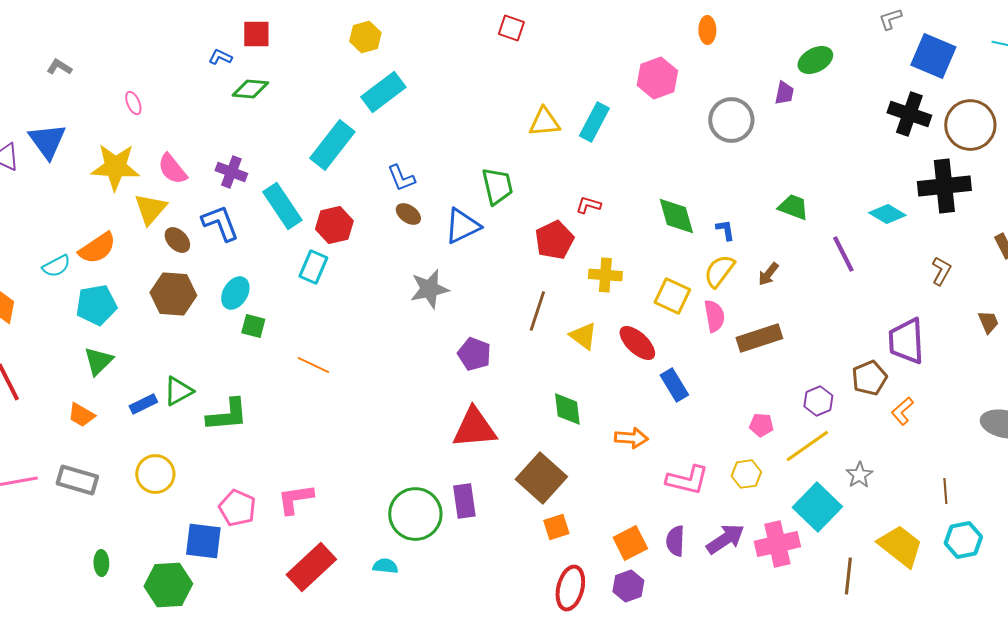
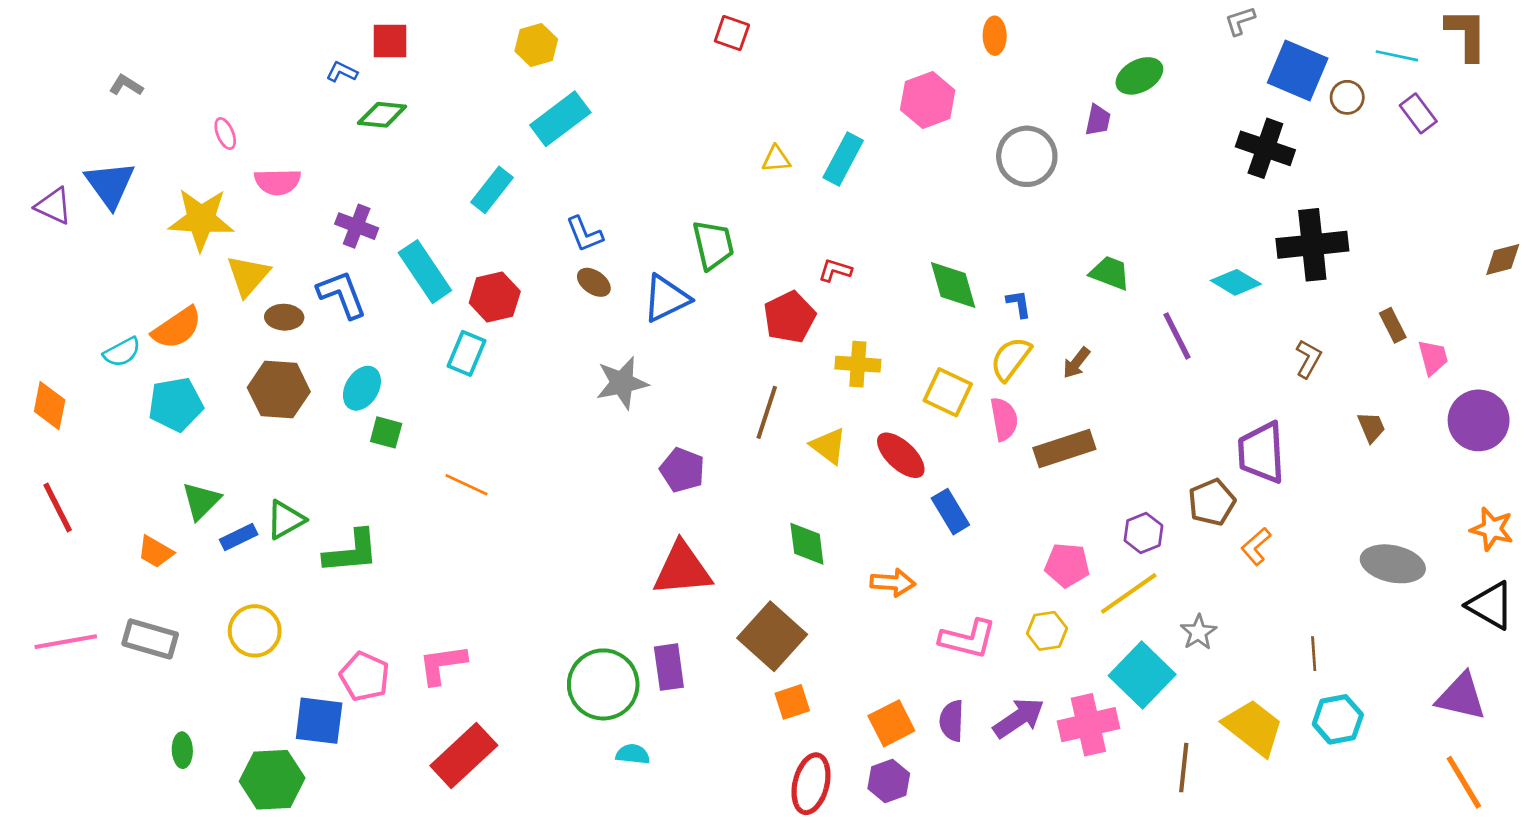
yellow triangle: (544, 122) -> (776, 159), size x0.7
brown circle: (970, 125) -> (1347, 97), moved, size x0.5
cyan rectangle: (332, 145) -> (492, 190), size x0.7
pink semicircle: (172, 169) -> (277, 182), moved, turned -52
brown ellipse: (177, 240) -> (284, 317), turned -44
green triangle: (98, 361) -> (201, 501), moved
pink pentagon: (761, 425) -> (1067, 565), size x1.4
cyan semicircle: (385, 566) -> (633, 754), moved

